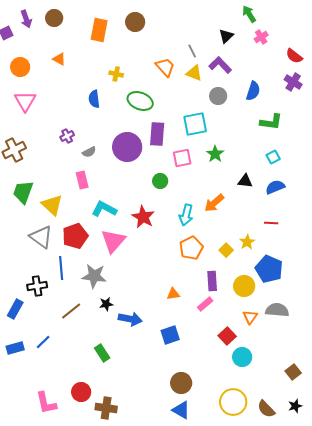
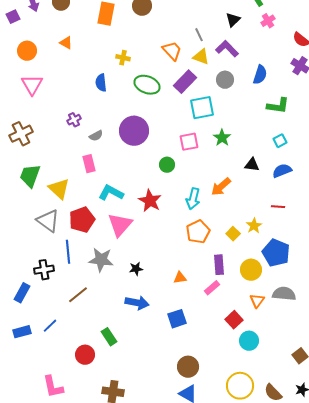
purple rectangle: (157, 134) -> (185, 82), moved, turned 40
black star: (106, 304) -> (136, 269), moved
red circle: (81, 392) -> (85, 355), moved

